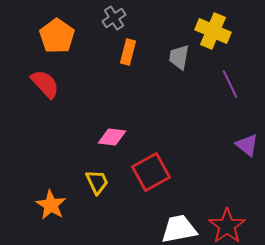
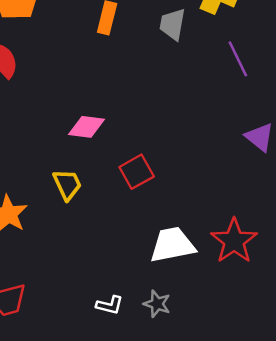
red square: (151, 172) -> (137, 172), size x0.7

